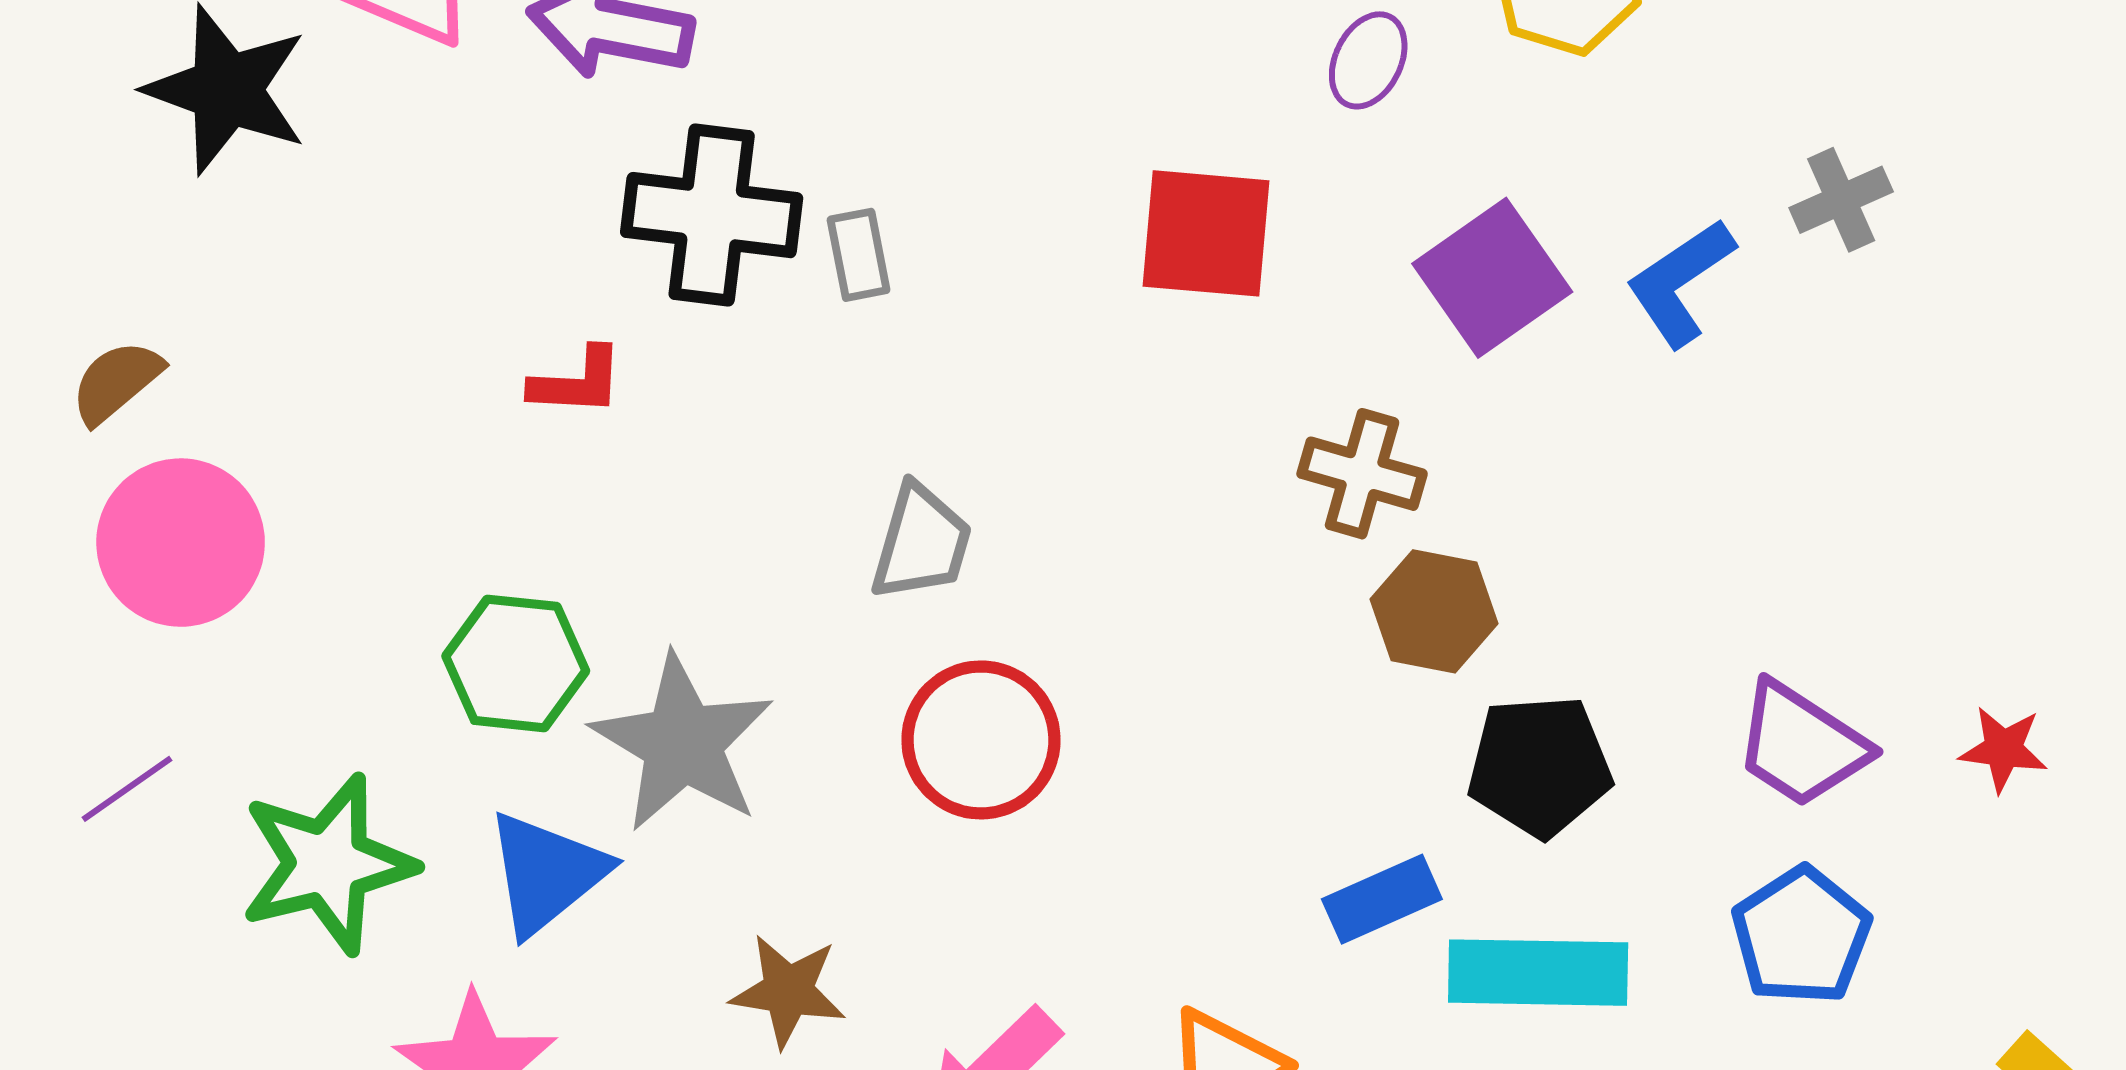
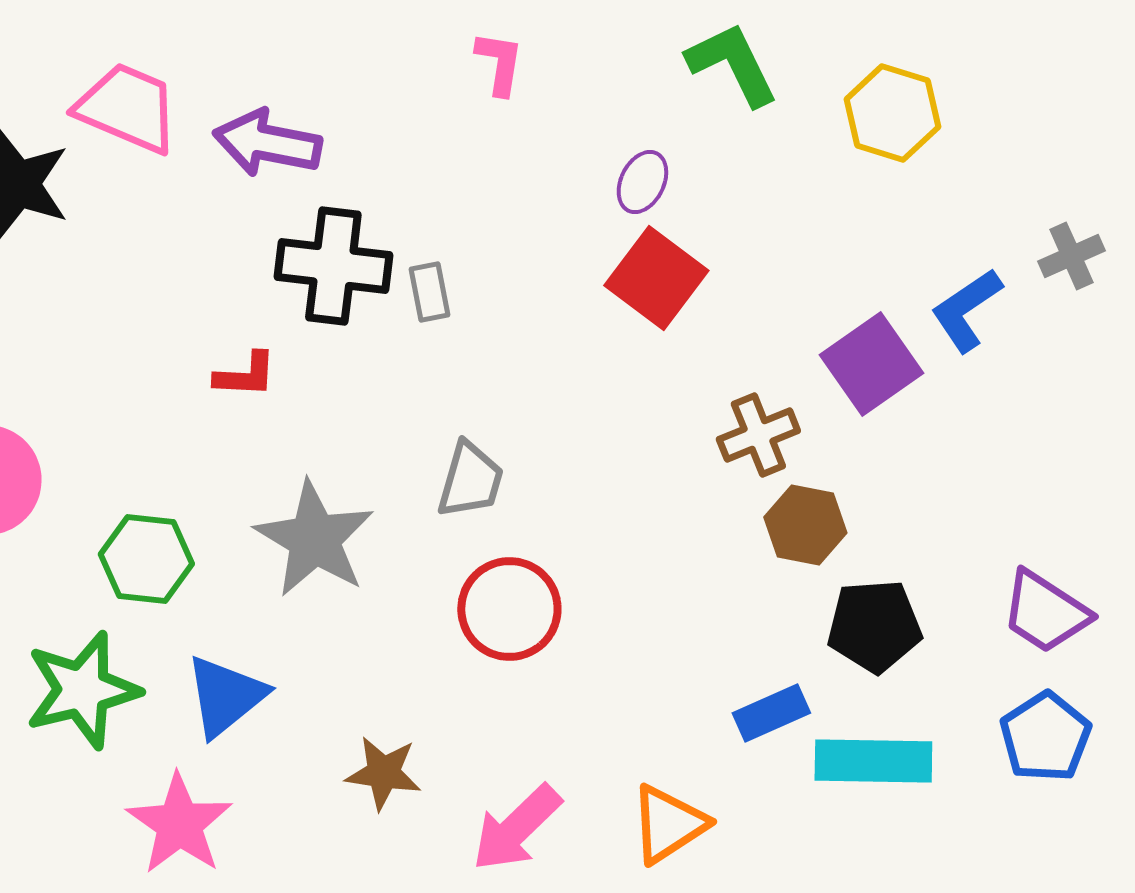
purple ellipse: (1368, 60) -> (642, 182), moved
red square: (1206, 233) -> (656, 278), turned 32
purple square: (1492, 278) -> (871, 364), moved
brown cross: (1362, 474) -> (758, 435), turned -38
green hexagon: (516, 663) -> (146, 559), moved
gray star: (683, 743) -> (314, 539), moved

